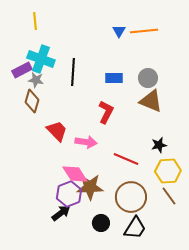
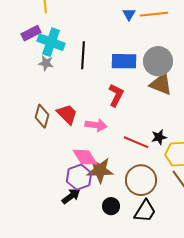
purple rectangle: (22, 70) -> (31, 33), moved
blue rectangle: (114, 78) -> (124, 61), size x1.4
gray circle: (148, 78) -> (158, 61), size x1.5
brown diamond: (32, 101) -> (42, 116), moved
black star: (159, 145) -> (159, 137), moved

